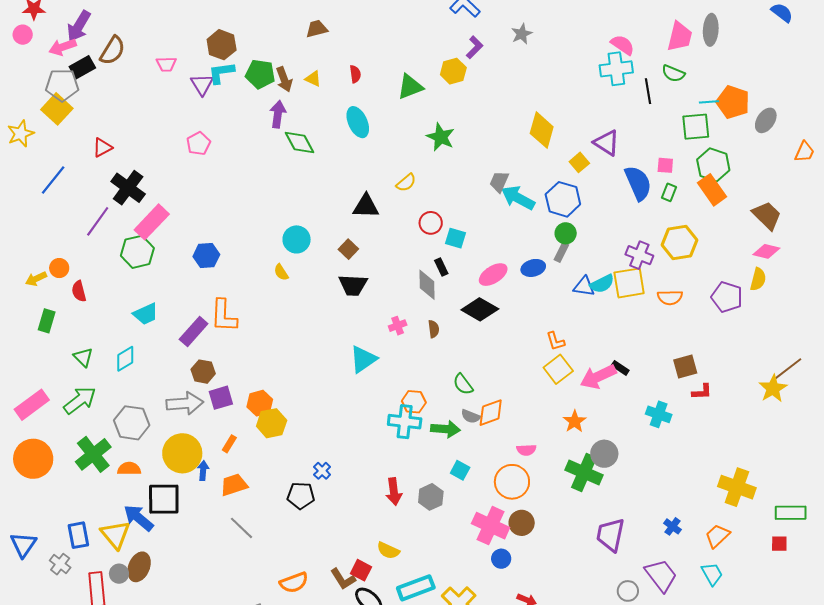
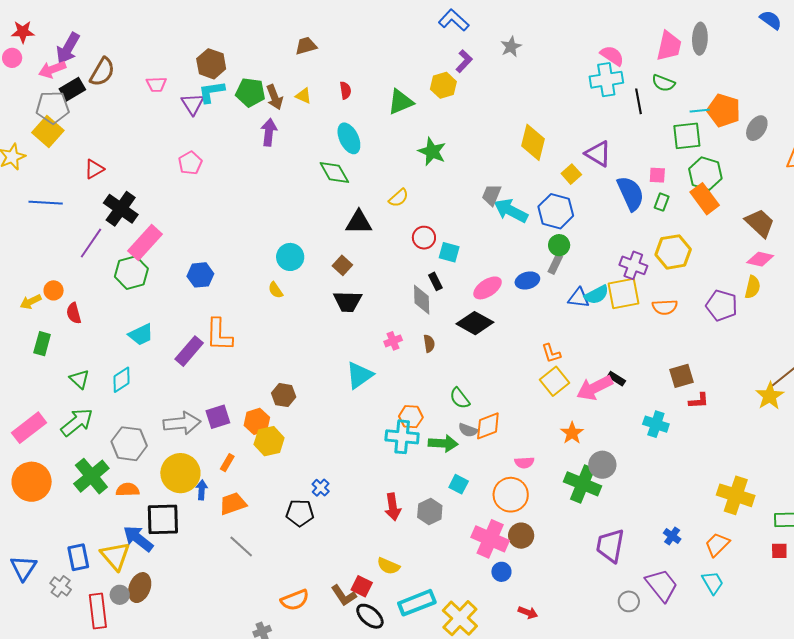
green diamond: (300, 143) -> (334, 173), moved
blue line: (53, 180) -> (46, 203), turned 56
brown hexagon: (203, 372) -> (284, 395), moved

